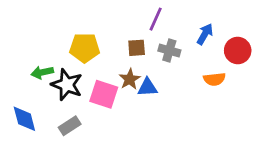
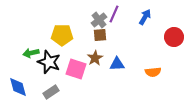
blue arrow: (205, 34) -> (145, 17), moved
gray cross: (169, 50) -> (99, 20), moved, turned 35
orange semicircle: (214, 79) -> (153, 72), moved
blue triangle: (147, 87) -> (117, 64), moved

